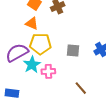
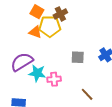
yellow pentagon: (40, 44) -> (50, 26), moved
cyan star: (32, 65) -> (37, 73), turned -30

